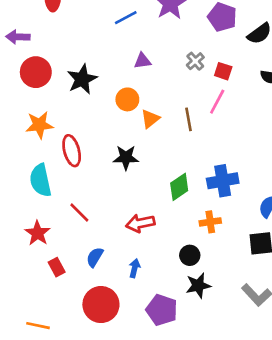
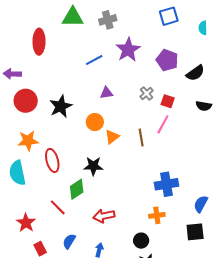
cyan semicircle: (40, 180) -> (17, 173), moved
green diamond: (179, 187) -> (77, 189), moved

